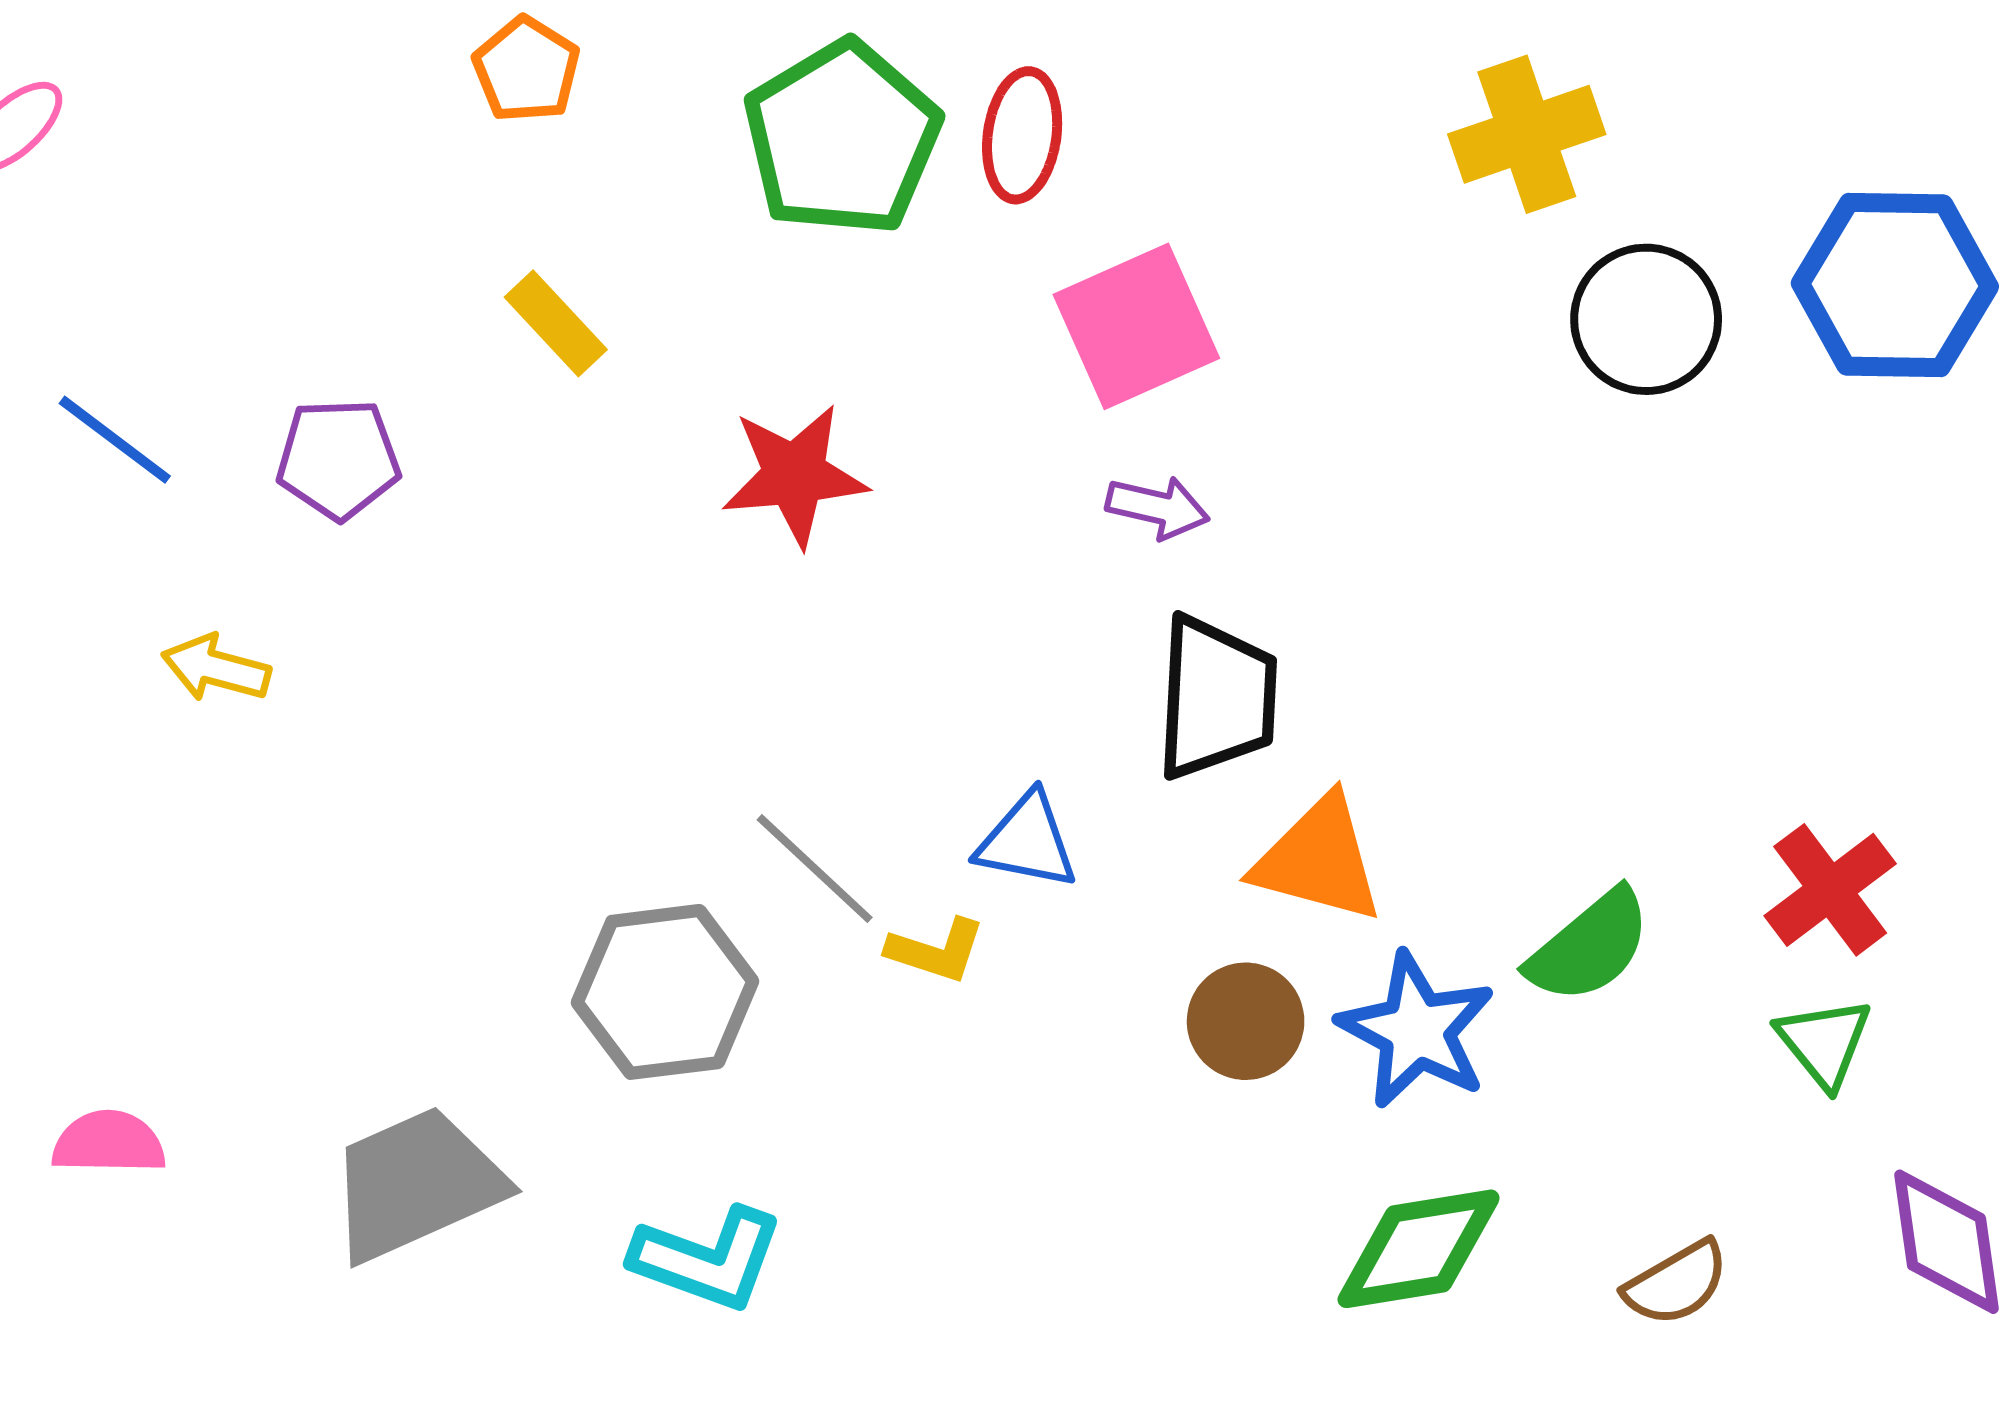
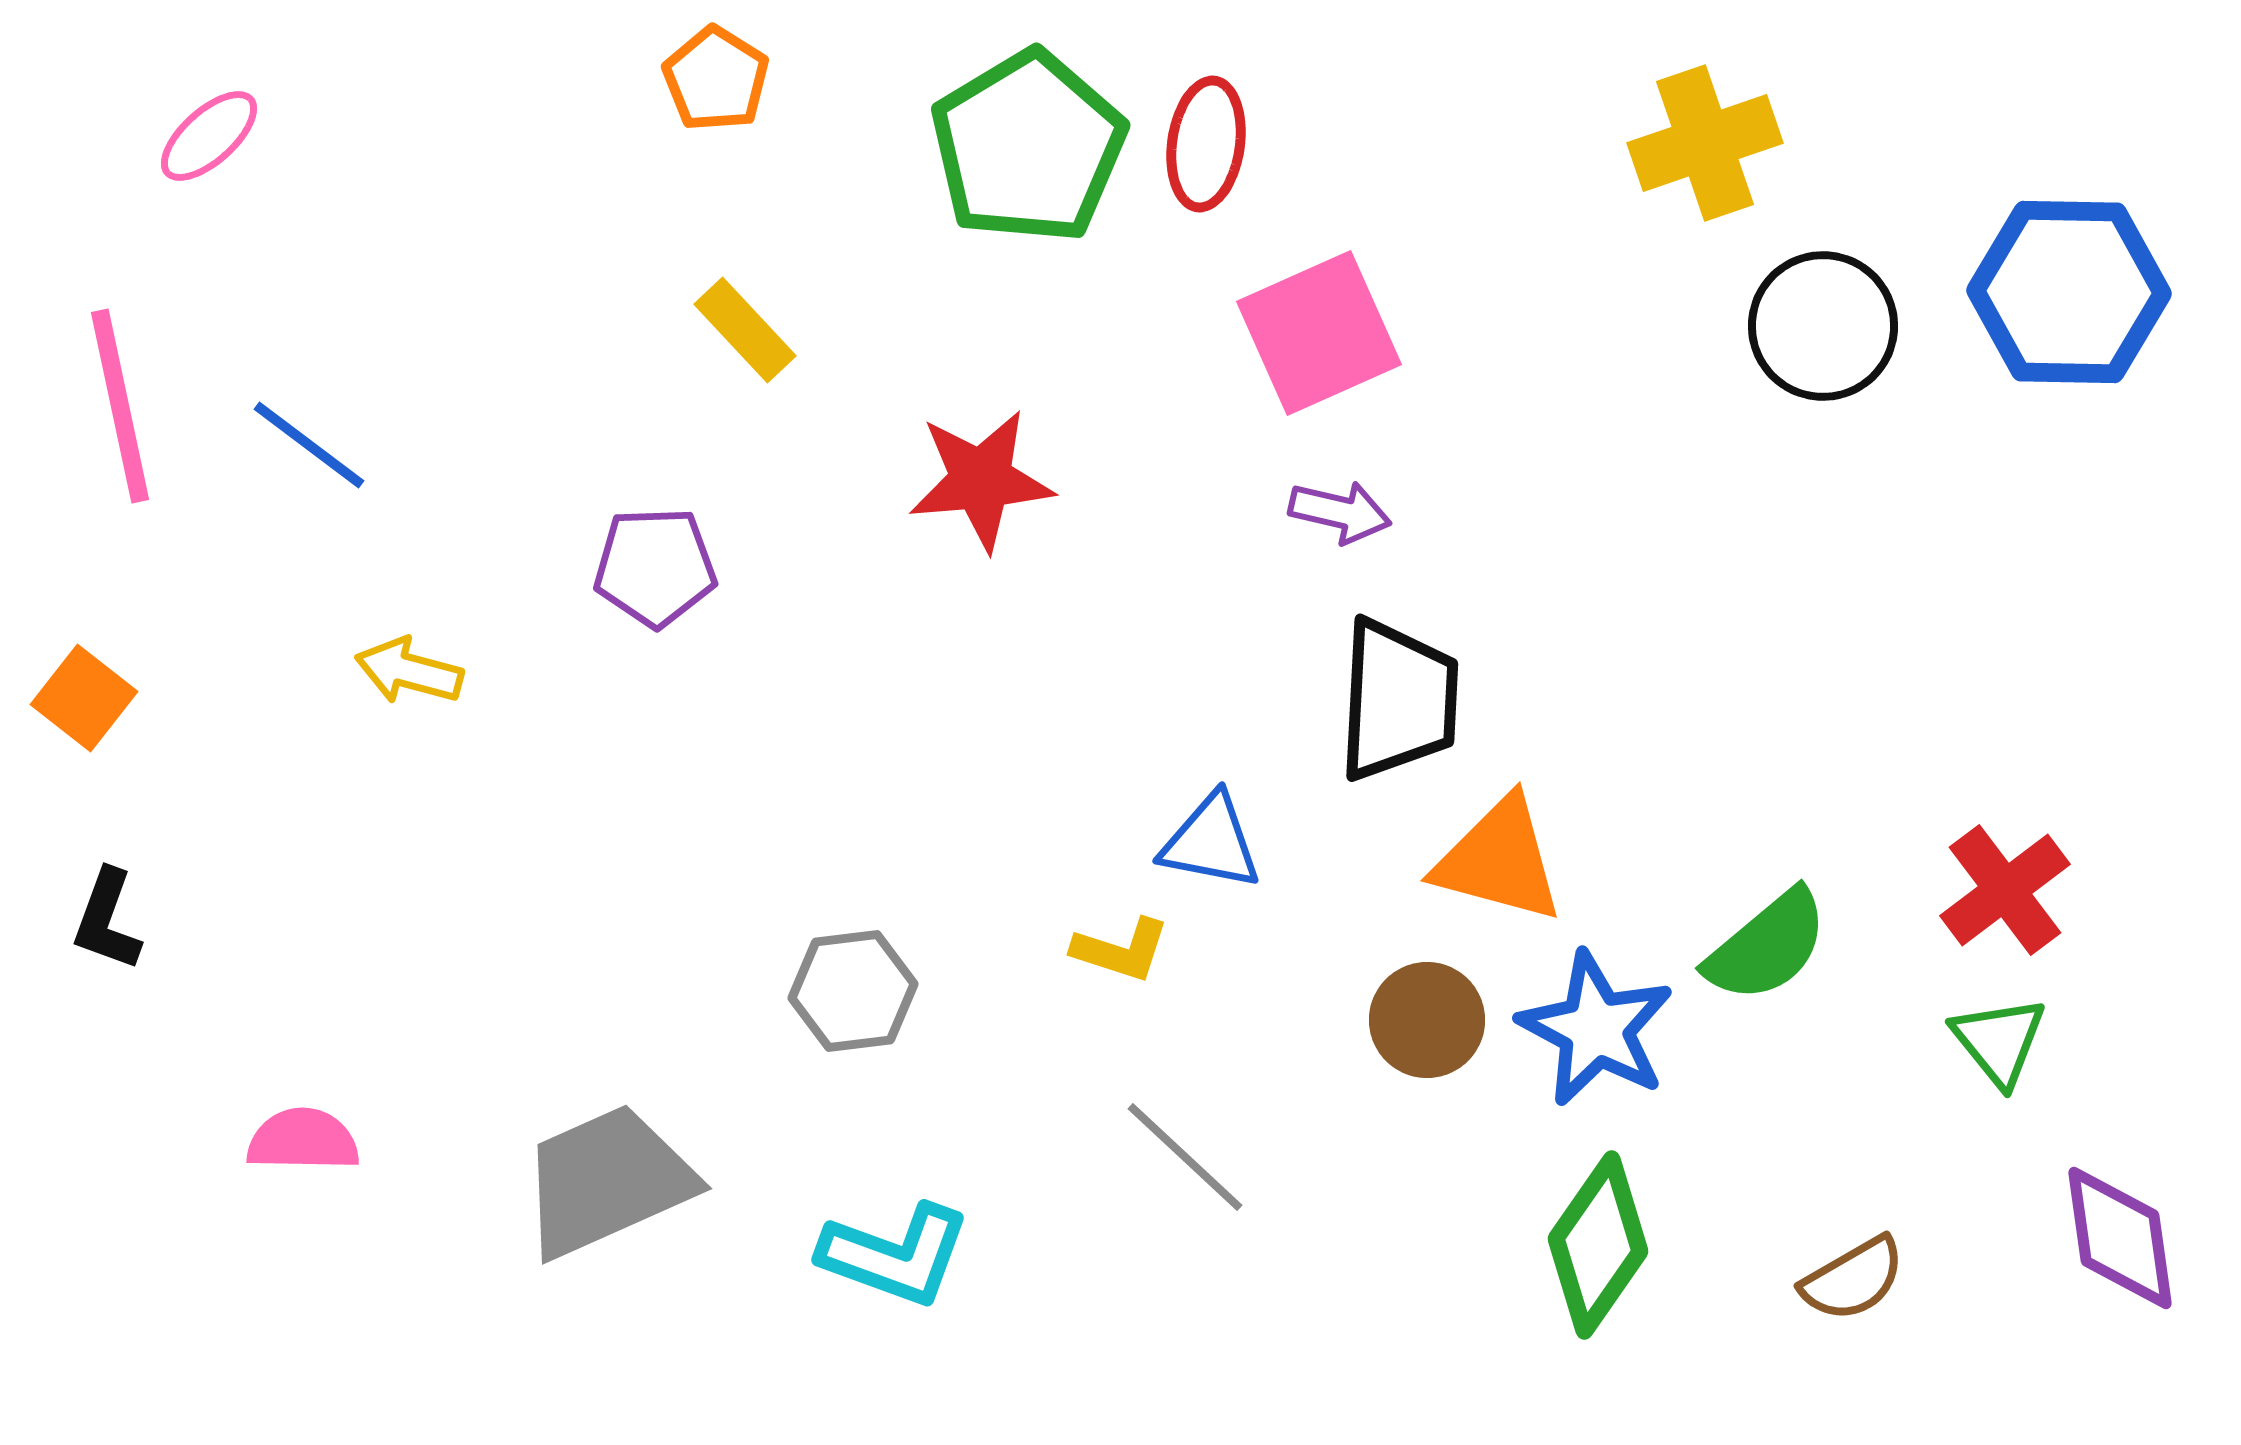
purple pentagon: (338, 459) -> (655, 567), moved
gray line: (815, 869) -> (1185, 1157), moved
gray hexagon: (665, 992) -> (853, 991), size x0.7
green diamond: (1419, 1249) -> (1598, 1245), turned -46

